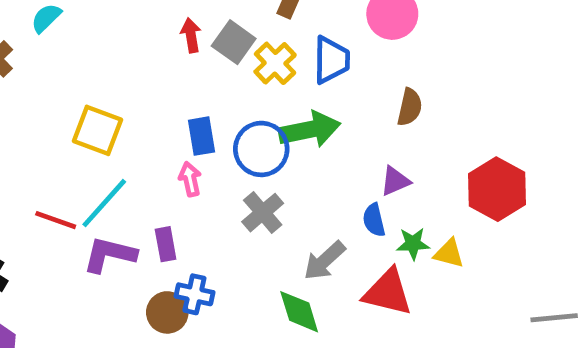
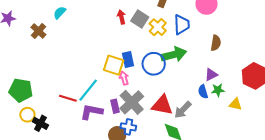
yellow square: (98, 130) -> (114, 65), moved
gray cross: (263, 213) -> (132, 102), moved, size x1.4
green star: (413, 244) -> (218, 90), moved
red triangle: (388, 292) -> (162, 105), moved

